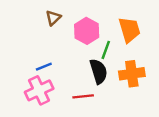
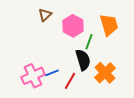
blue line: (44, 67) -> (52, 73), moved
orange cross: (132, 74) -> (105, 73), moved, turned -35
red line: (83, 96) -> (70, 81), turned -54

